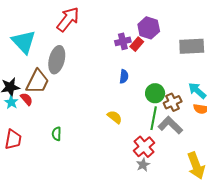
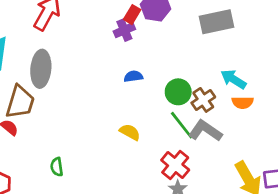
red rectangle: (137, 44) -> (132, 15), moved
blue semicircle: (124, 76) -> (133, 76), turned -96
green line: (154, 118) -> (182, 125), turned -40

